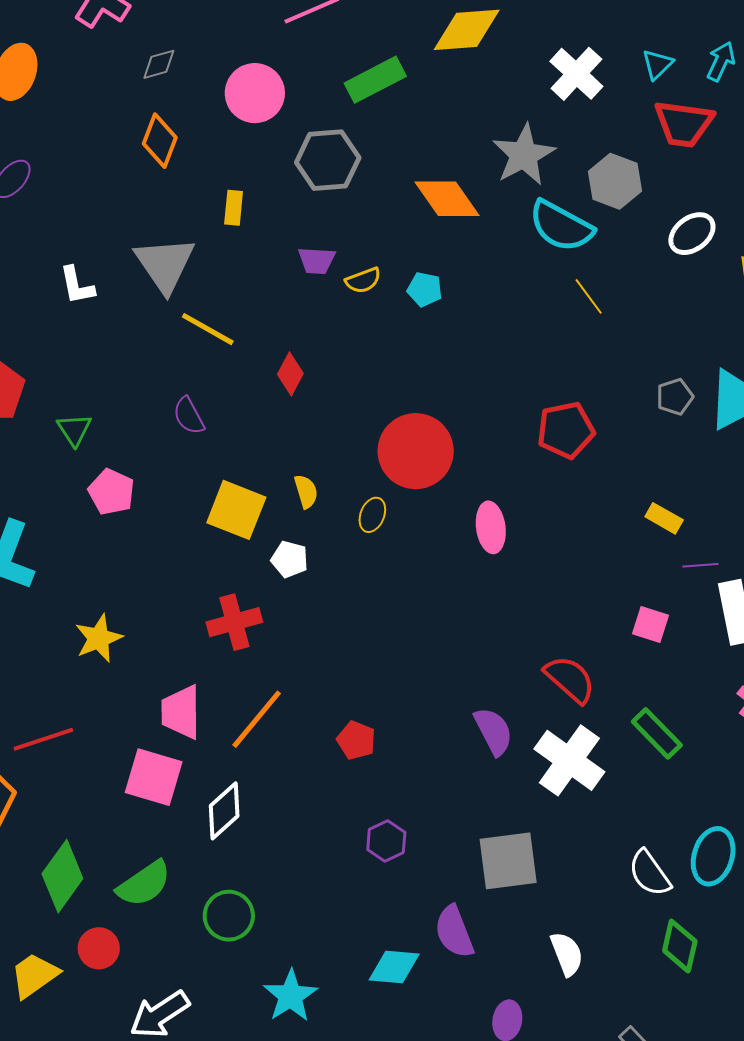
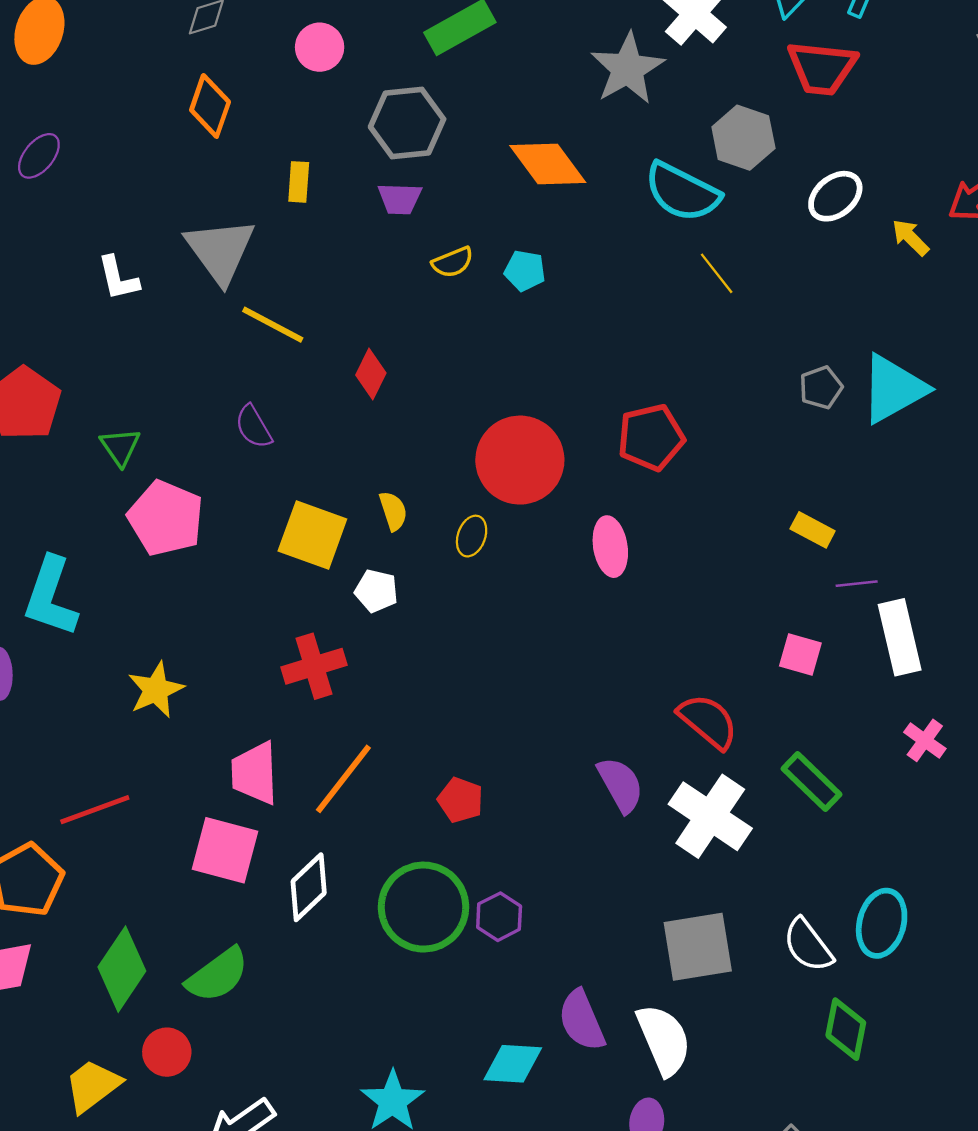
pink circle: (255, 93) -> (320, 47), size x0.7
gray star: (524, 155) -> (628, 69), moved
purple trapezoid: (317, 261) -> (400, 199), moved
red pentagon: (566, 430) -> (651, 437), moved
pink pentagon: (111, 492) -> (166, 518), size x1.4
gray square: (508, 861) -> (698, 947), moved
green circle: (229, 916) -> (424, 907), moved, size x1.5
white semicircle: (567, 954) -> (664, 1040), moved, size x1.4

